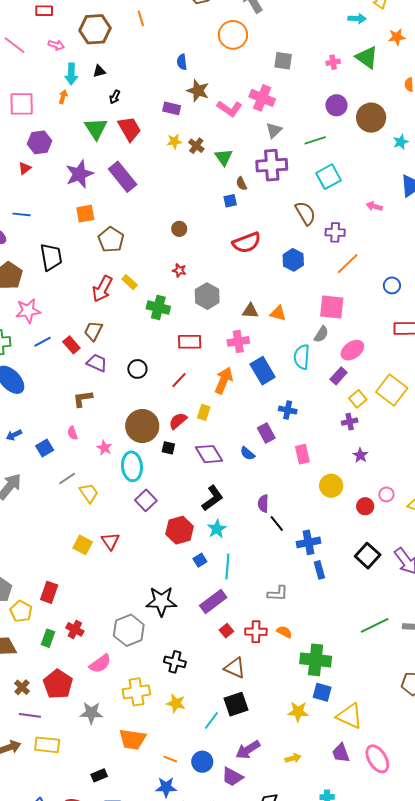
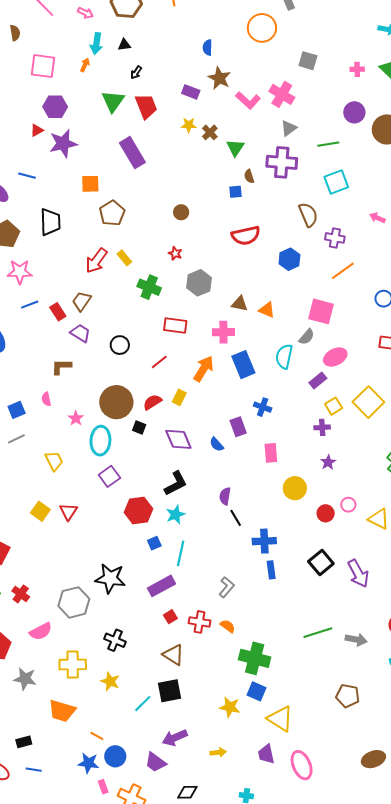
purple star: (79, 174) -> (63, 144), moved
gray line: (67, 479) -> (16, 439), moved
gray L-shape: (278, 593) -> (227, 587), turned -60
blue circle: (202, 762) -> (115, 756), moved

